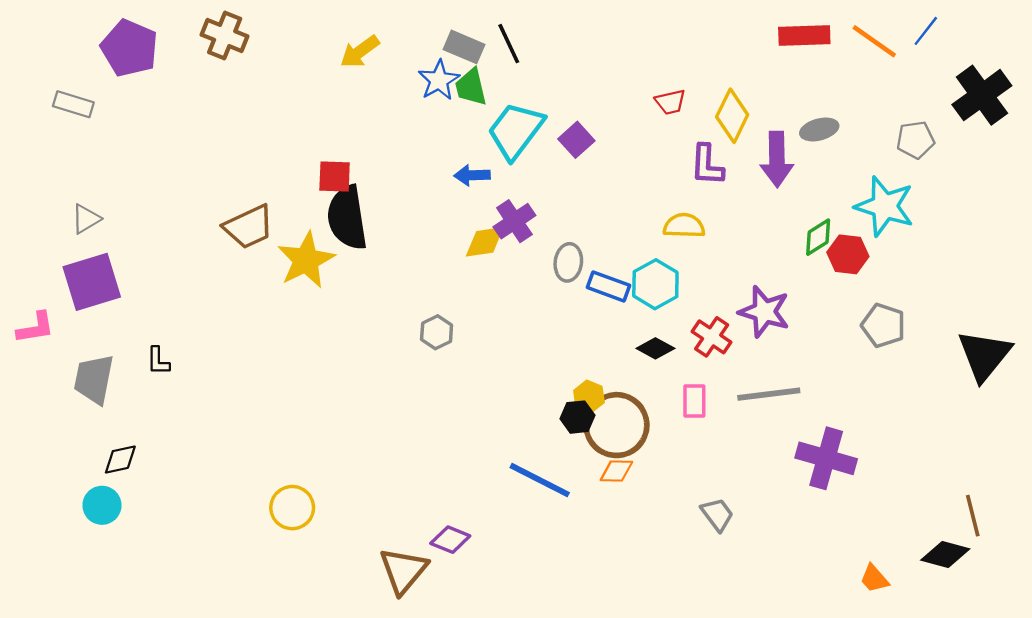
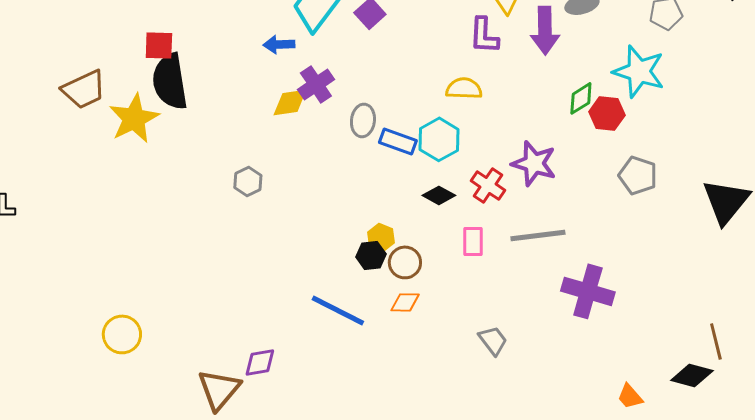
brown circle: (616, 425) -> (405, 262), size x0.6
purple diamond: (450, 540) -> (260, 362), turned -32

